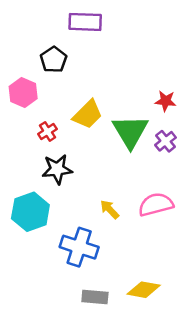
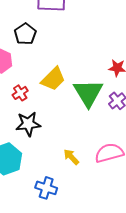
blue cross: (79, 247) -> (46, 188), size x0.7

